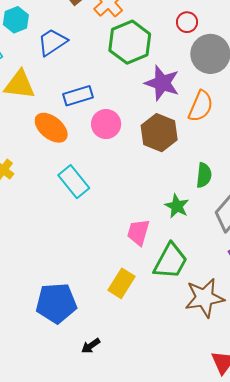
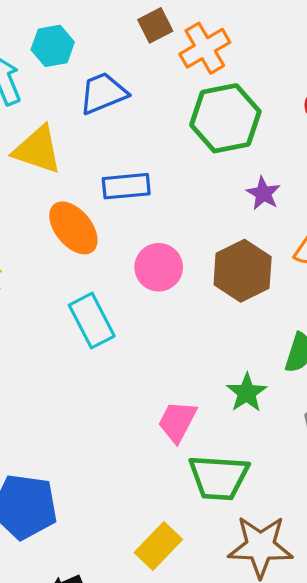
purple star: (162, 83) -> (263, 193), size x0.6
pink circle: (106, 124) -> (159, 267), moved
green trapezoid: (170, 261) -> (219, 477), turned 54
yellow rectangle: (121, 283) -> (158, 546), moved

